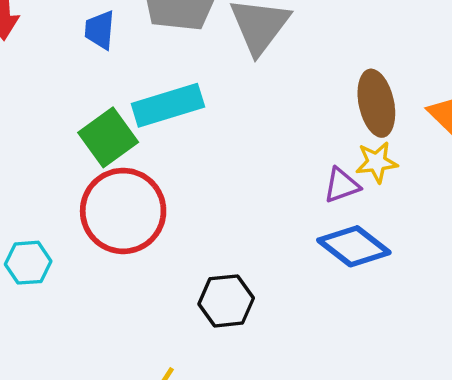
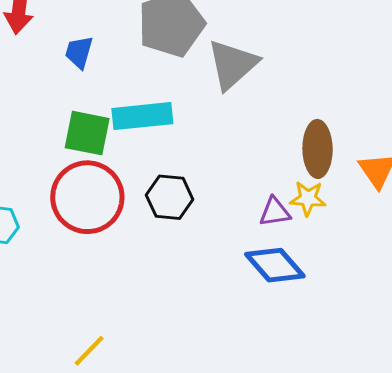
blue trapezoid: (100, 30) -> (79, 52), moved
green square: (108, 137) -> (87, 133), turned 36
black hexagon: (226, 301) -> (170, 197), moved

